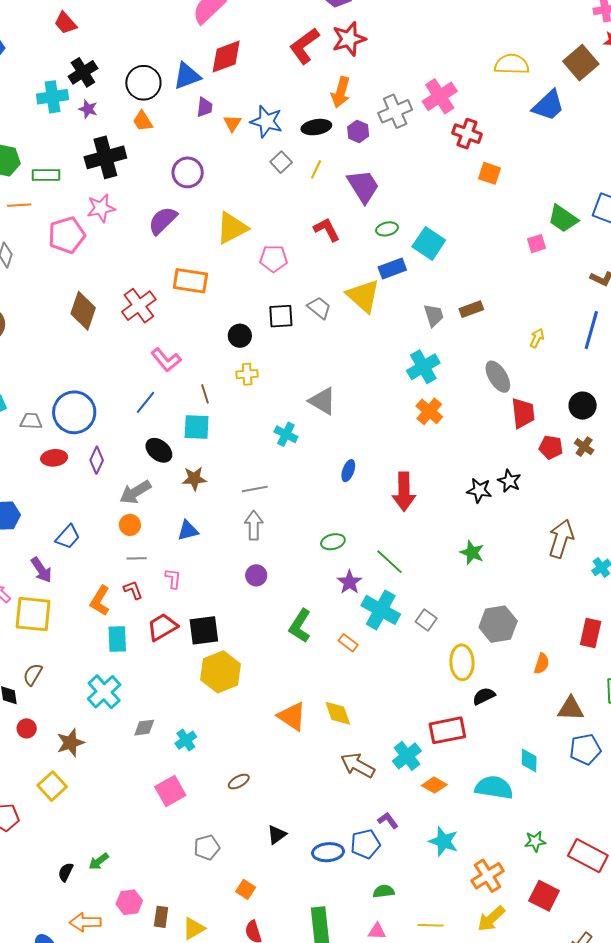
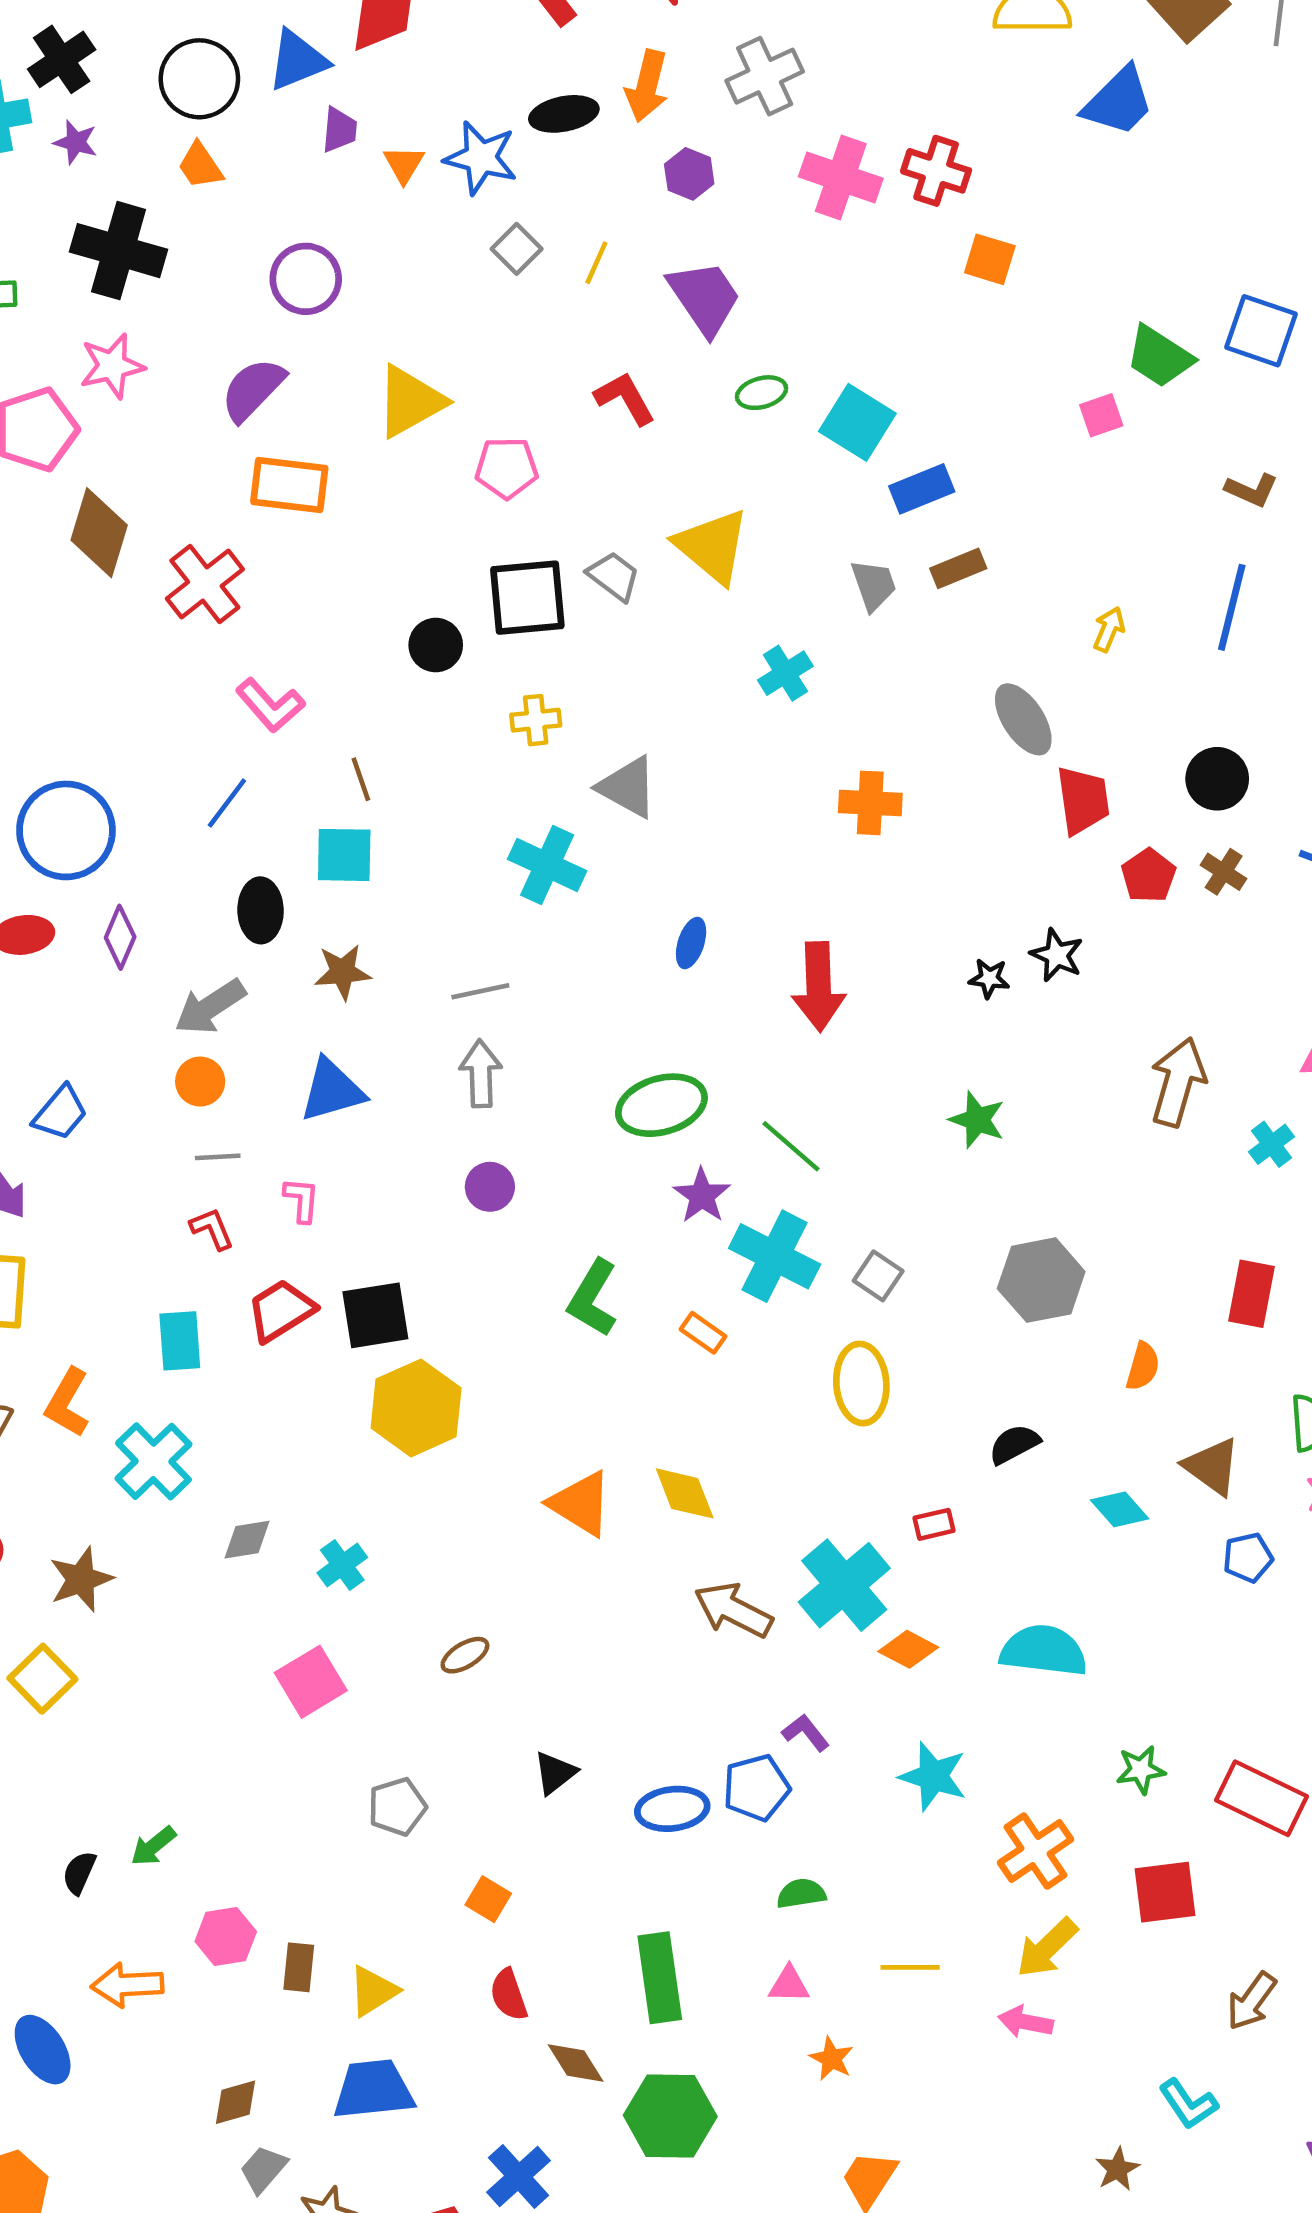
pink cross: (440, 96) -> (841, 178), moved, turned -36
gray cross: (395, 111) -> (765, 76), moved
black ellipse: (316, 127) -> (564, 114), moved
black cross: (105, 157) -> (119, 251), turned 33
blue rectangle: (392, 269) -> (922, 489), moved
orange rectangle: (190, 281) -> (289, 485), moved
brown diamond: (83, 311) -> (99, 533), moved
black square: (281, 316) -> (527, 598), size x1.4
cyan cross: (423, 367) -> (785, 673), moved, size x0.7
yellow cross: (247, 374) -> (536, 720), moved
orange cross: (429, 411) -> (870, 803), turned -36
cyan cross: (286, 434) -> (547, 865), size x1.4
red pentagon: (551, 447) -> (1149, 876), turned 30
black ellipse: (159, 450) -> (261, 910), turned 52
black star: (479, 490) -> (989, 978), size x0.7
blue triangle: (188, 531) -> (332, 1090), size x1.4
green ellipse: (333, 542) -> (661, 1105), size x1.6
orange L-shape: (100, 601) -> (67, 1403), moved
yellow ellipse: (462, 662) -> (861, 1384), moved
brown triangle: (571, 709) -> (1212, 1466), turned 36
red rectangle: (447, 730) -> (934, 1524), size x0.5
blue pentagon: (585, 749) -> (1248, 1557), size x0.7
cyan cross: (407, 756) -> (844, 1585), size x1.4
cyan diamond: (529, 761) -> (1120, 1509), moved, turned -40
red square: (544, 896) -> (1165, 1892), turned -32

